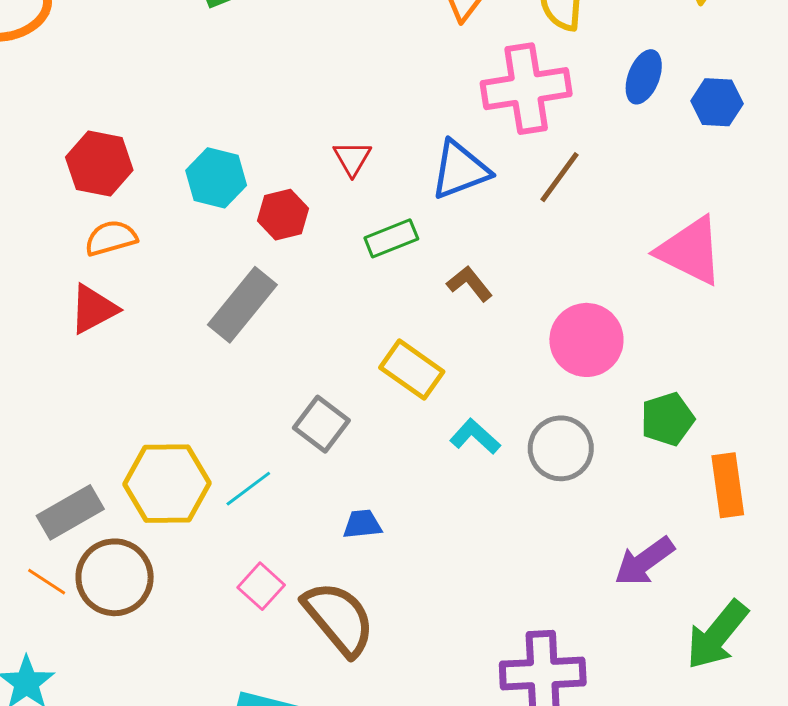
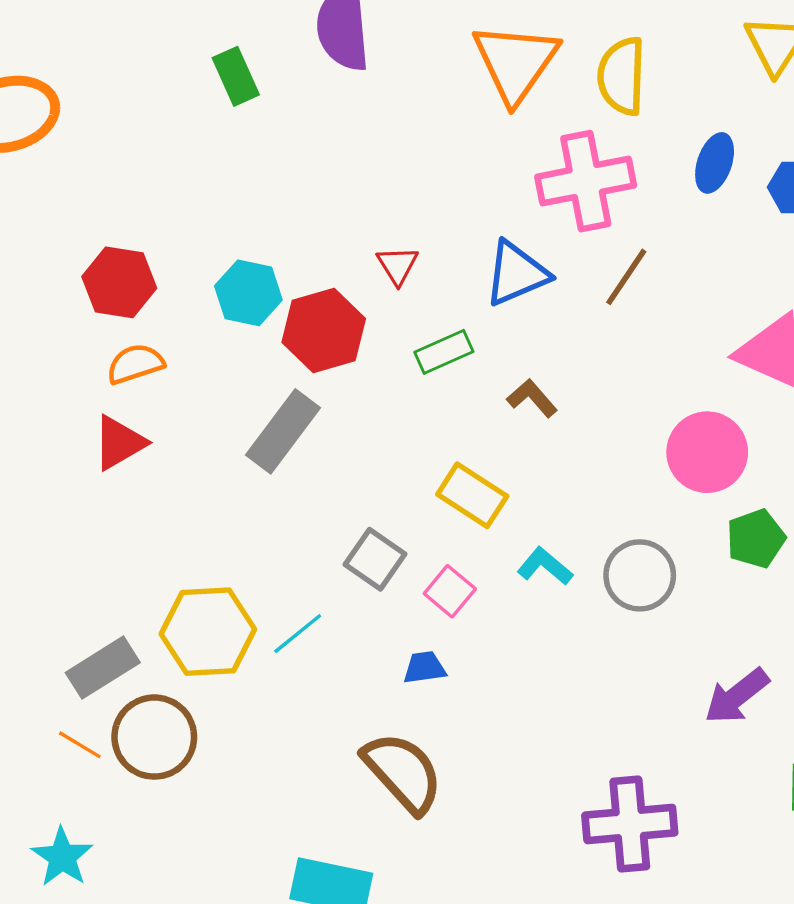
red hexagon: (283, 215) -> (324, 330), size x1.5
pink circle: (586, 340) -> (707, 452), moved
pink square: (261, 586) -> (450, 591), moved

